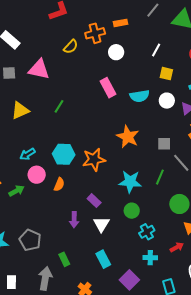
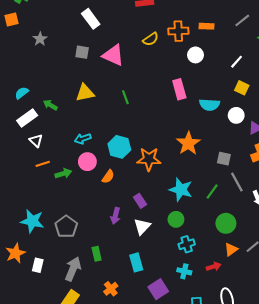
green line: (59, 106) -> (125, 97), turned -64

